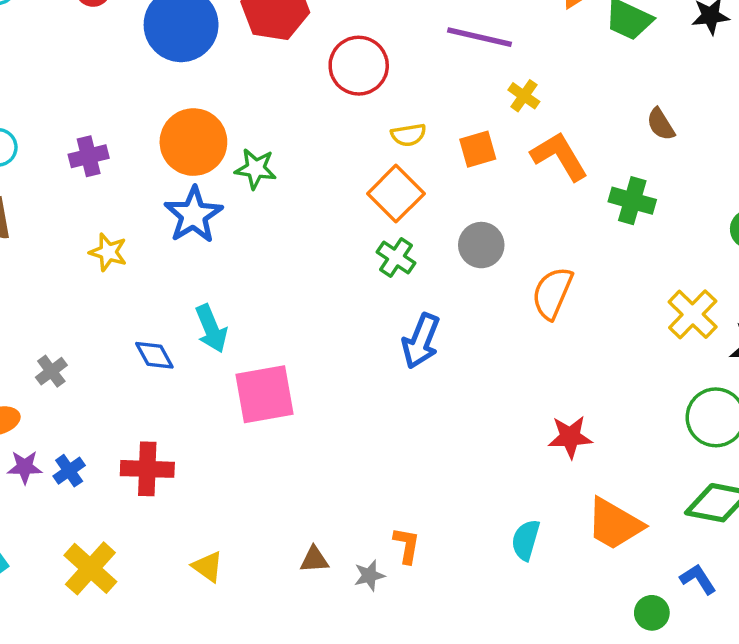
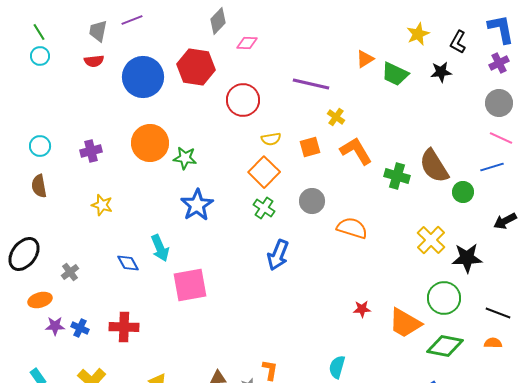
brown semicircle: (661, 124) -> (434, 166), moved, size x1.8
blue star: (193, 215) -> (197, 205), moved
orange semicircle: (552, 293) -> (352, 228), turned 84
red star: (570, 437) -> (362, 309), size x0.7
blue cross: (69, 471) -> (80, 328), turned -30
orange trapezoid: (615, 524) -> (405, 323), moved

